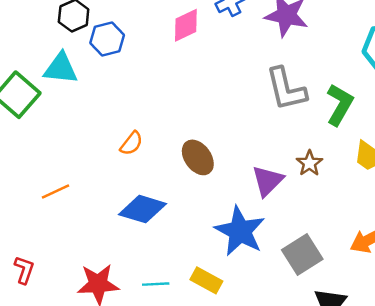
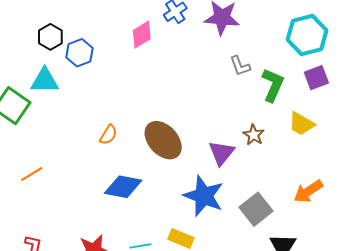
gray L-shape: (286, 89) -> (240, 66), moved, size x0.6
brown ellipse: (198, 157) -> (163, 140), size x1.4
orange line: (55, 191) -> (32, 174), moved

